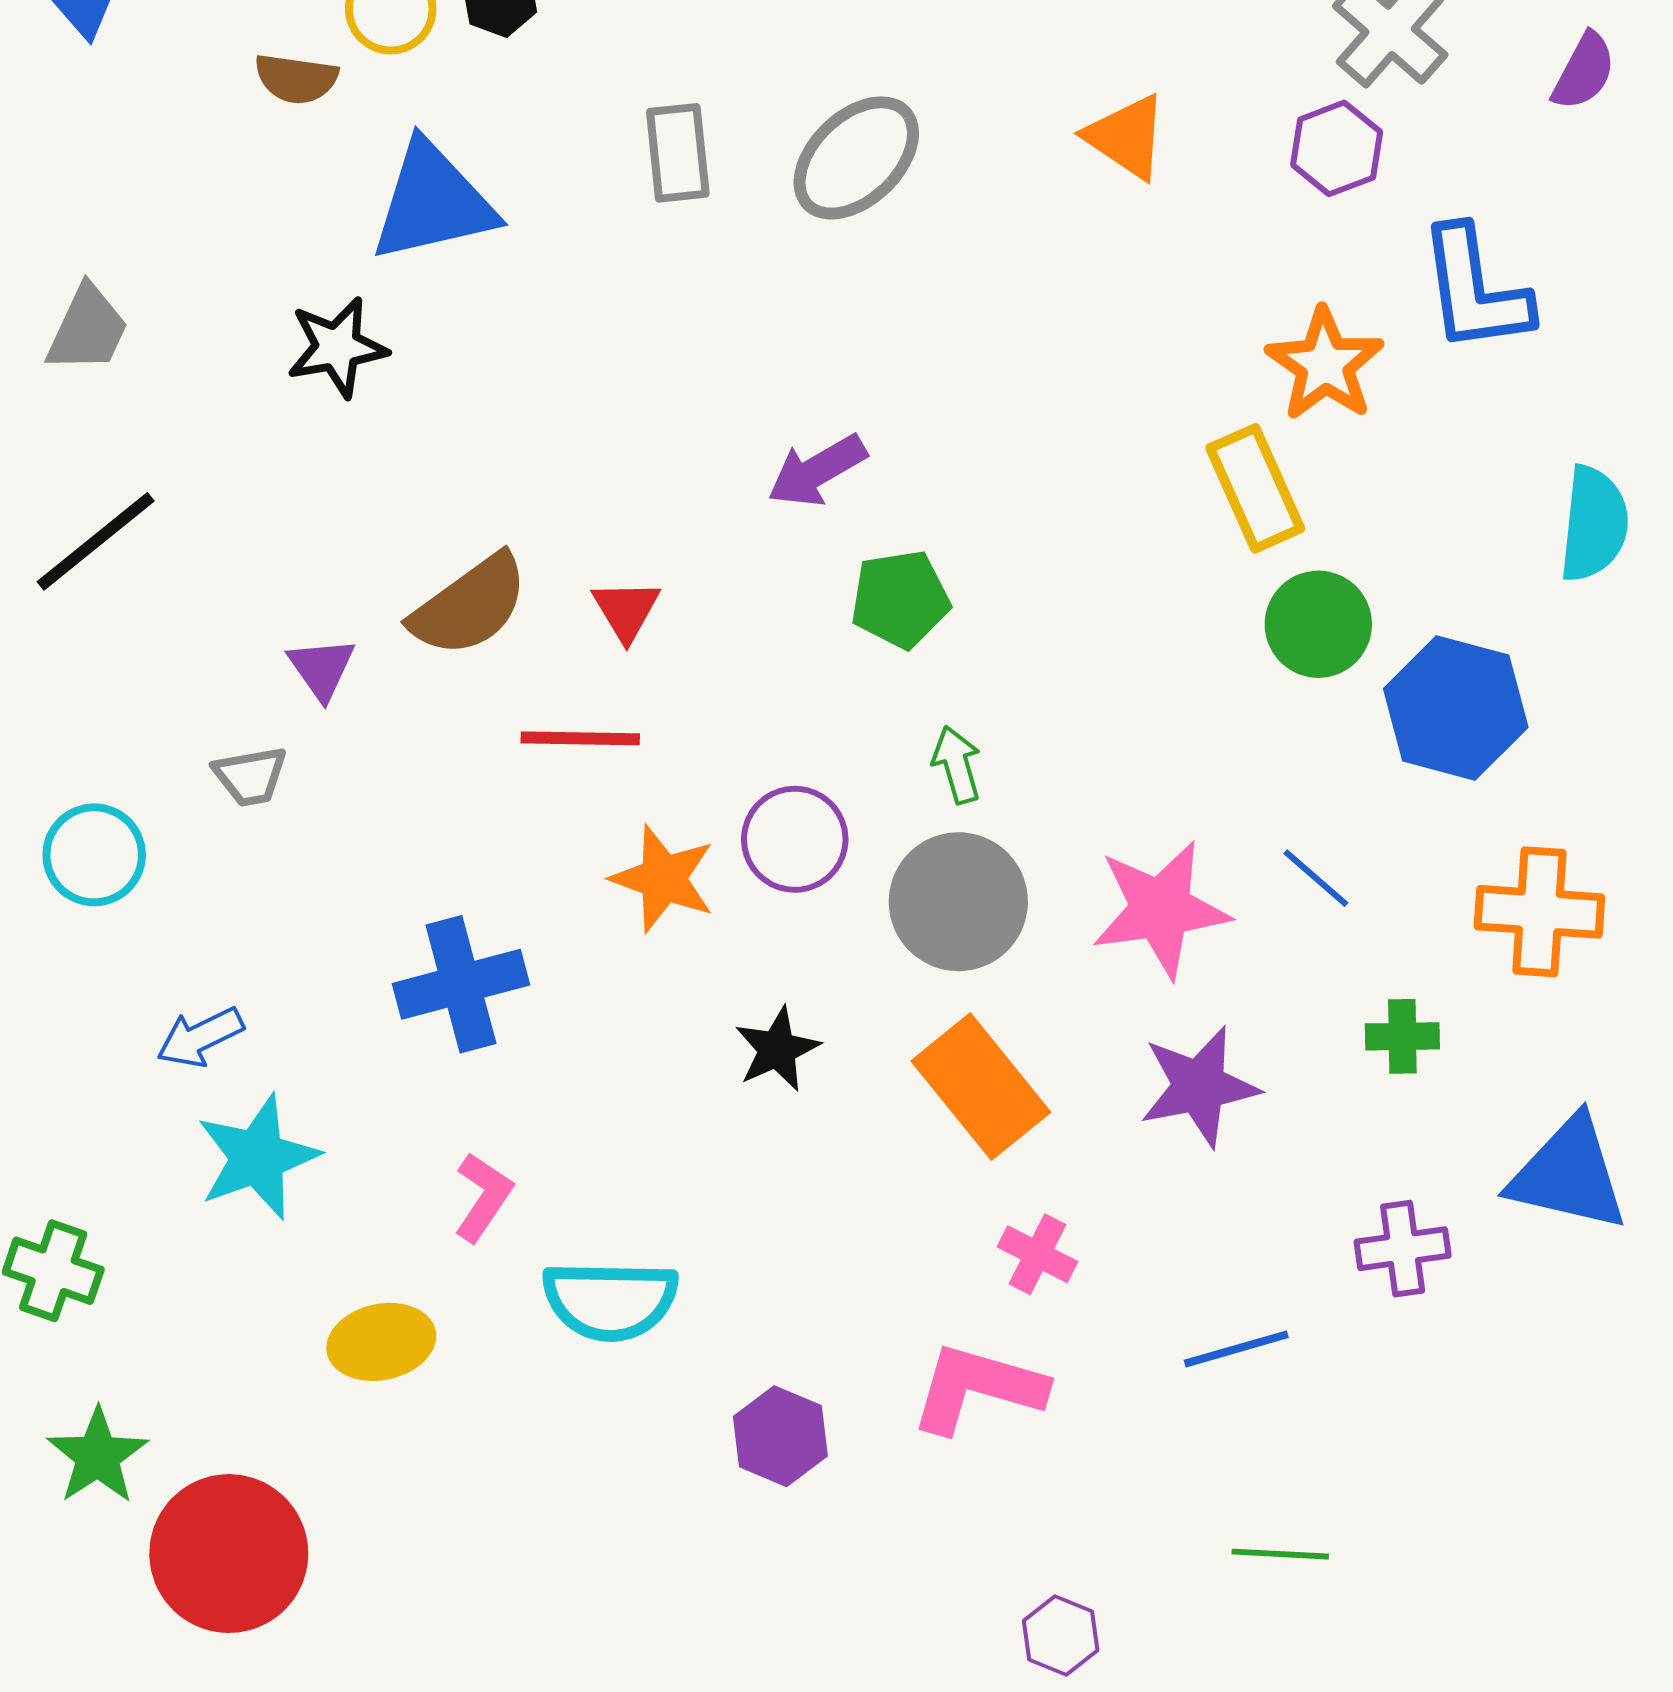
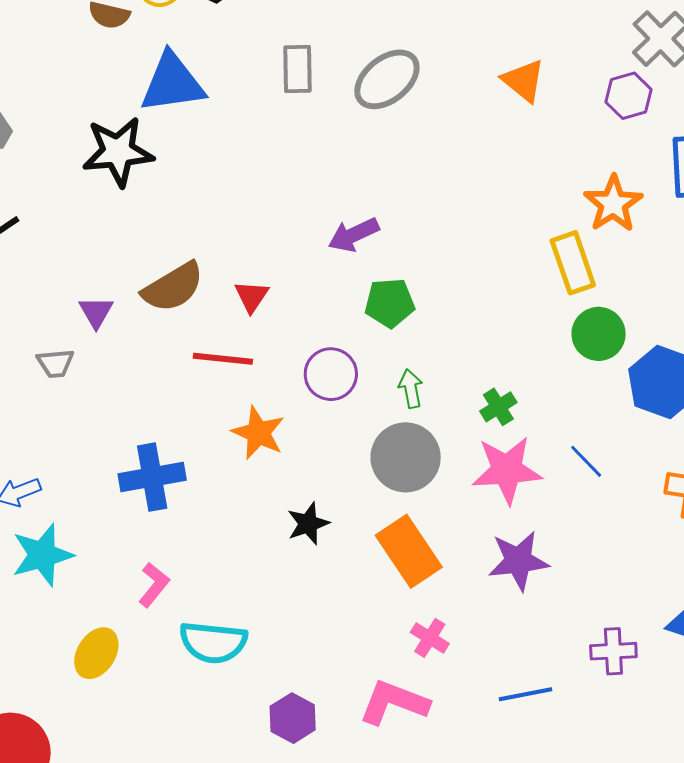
black star: (337, 347) -> (118, 152), size x1.4
purple circle: (795, 839) -> (331, 374), moved
green cross: (1402, 1036) -> (498, 407), moved, turned -36
yellow ellipse: (381, 1342) -> (96, 653), turned -51

